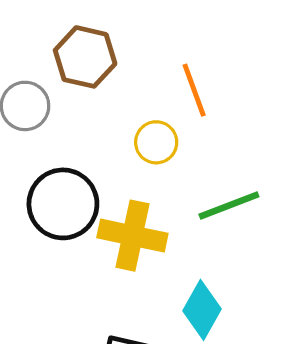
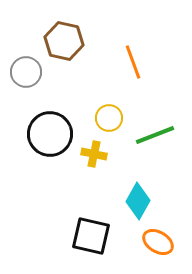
yellow circle: (156, 142) -> (109, 118), moved
yellow cross: (132, 236) -> (94, 154), size x0.6

